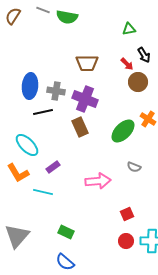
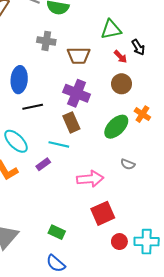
green triangle: (129, 29) -> (111, 29), moved, size x1.5
brown circle: (138, 82) -> (122, 84), moved
gray cross: (56, 91) -> (46, 41), moved
cyan line: (43, 192) -> (59, 144), moved
red square: (127, 214) -> (103, 213), moved, size x1.6

